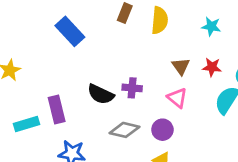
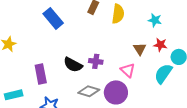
brown triangle: (181, 66) -> (140, 49), moved
red star: (212, 67) -> (160, 45), moved
cyan rectangle: (26, 124) -> (14, 95), moved
purple circle: (162, 130) -> (116, 92), size x1.5

